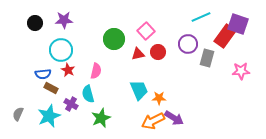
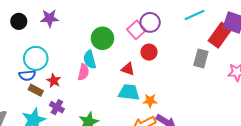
purple circle: (188, 44) -> (150, 22), moved
cyan circle: (61, 50) -> (36, 58), moved
red triangle: (138, 54) -> (128, 69), moved, turned 32
red star: (68, 70) -> (54, 81), moved
cyan trapezoid: (139, 90) -> (129, 92), turned -60
cyan semicircle: (88, 94) -> (90, 59), moved

